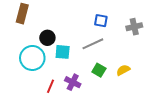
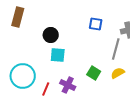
black circle: (47, 38) -> (51, 35), moved
gray line: (93, 44) -> (116, 49), moved, turned -50
cyan circle: (32, 58) -> (23, 76), moved

